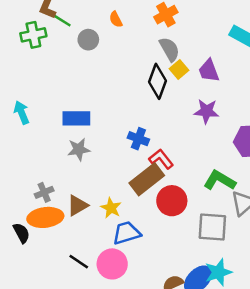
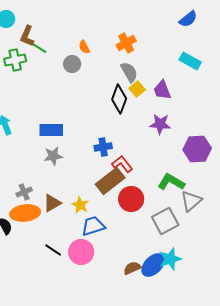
gray circle: (88, 40) -> (72, 64), moved
blue cross: (138, 139) -> (103, 147), turned -30
gray square: (212, 227) -> (165, 221), turned -32

